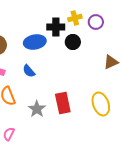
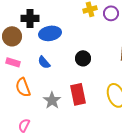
black cross: (56, 27) -> (30, 18), moved
black circle: (73, 42) -> (83, 58), moved

